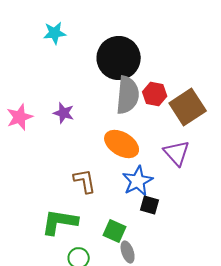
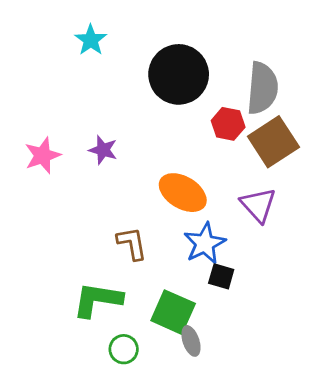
cyan star: (55, 33) -> (91, 40), turned -30
gray semicircle: (128, 95) -> (262, 88), moved
green square: (115, 231) -> (173, 312), size x1.4

